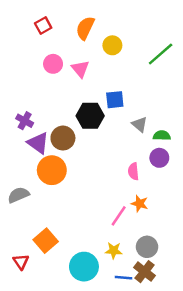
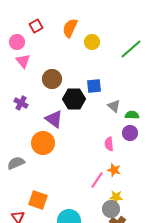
pink circle: (53, 64) -> (17, 42), moved
pink triangle: (80, 69) -> (23, 61), moved
brown circle: (63, 138) -> (52, 79), moved
purple triangle: (38, 143) -> (54, 119), moved
orange square: (46, 241) -> (38, 200), turned -30
gray circle: (147, 247) -> (111, 209), moved
yellow star: (114, 251) -> (116, 197), moved

